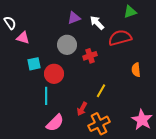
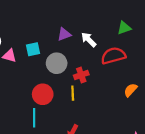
cyan square: (34, 64) -> (33, 49), moved
orange semicircle: (136, 70) -> (131, 90), turned 48
yellow line: (101, 91) -> (73, 93), moved, turned -32

